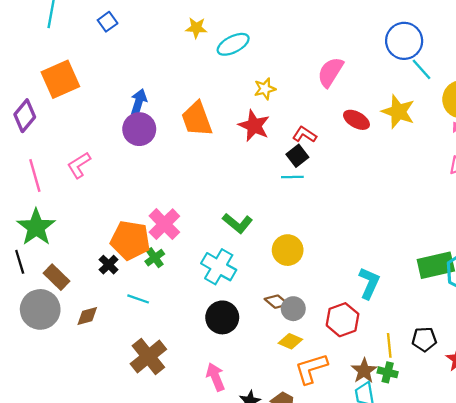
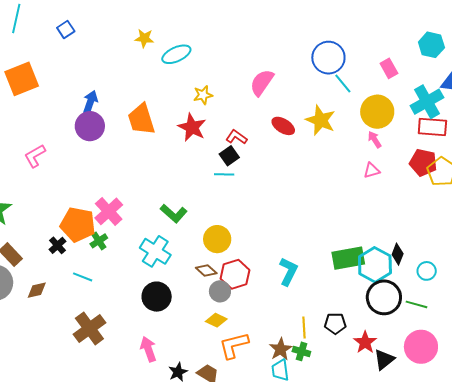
brown diamond: (277, 302) -> (206, 271), moved
red hexagon: (343, 320) -> (235, 274), moved

